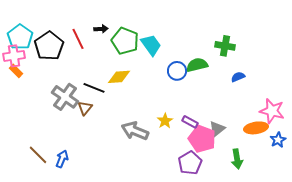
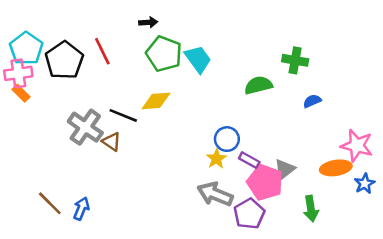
black arrow: (101, 29) -> (148, 22), moved
blue circle: (177, 71) -> (227, 139), moved
brown triangle: (85, 108) -> (111, 142), turned -35
gray arrow: (135, 131) -> (215, 194), moved

